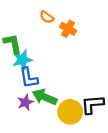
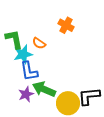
orange semicircle: (47, 17) -> (39, 43), moved

